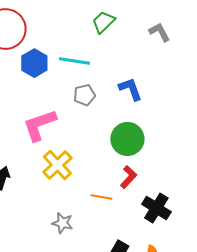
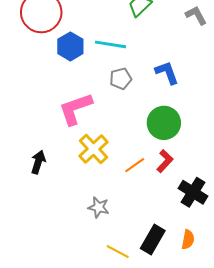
orange line: (101, 197) -> (135, 165), moved, turned -45

